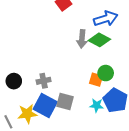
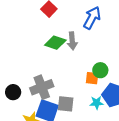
blue arrow: (106, 19) -> (92, 18), turned -35
green diamond: (99, 40) -> (55, 43), moved
gray cross: (44, 81) -> (42, 87), size x1.6

